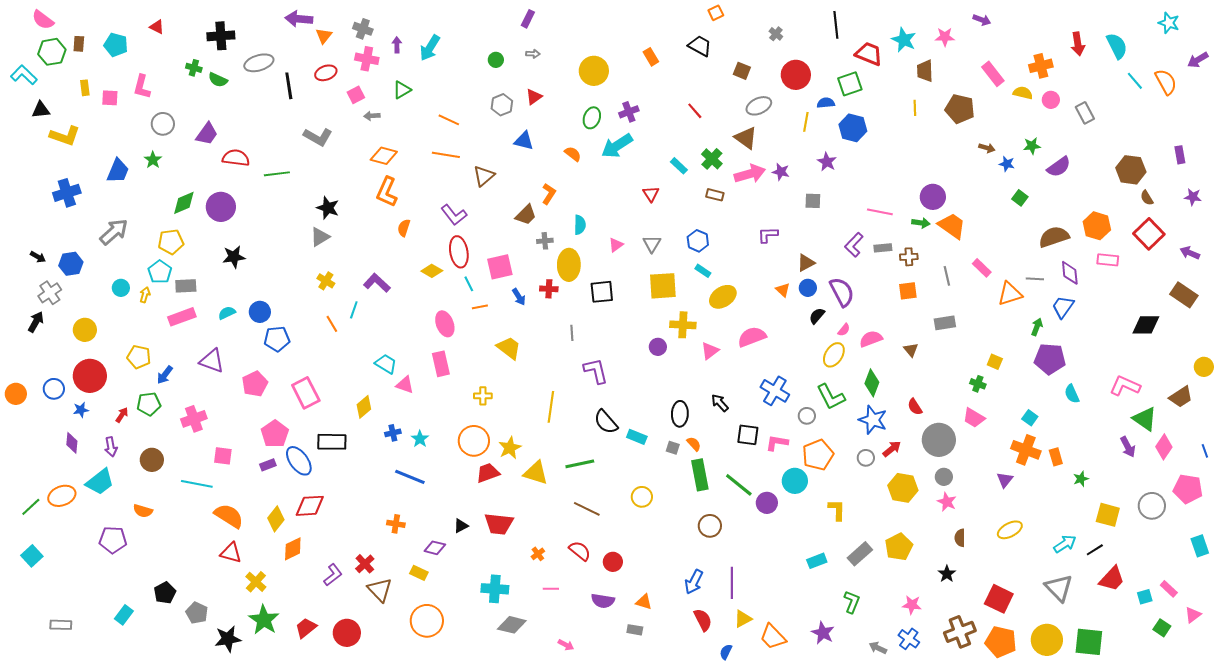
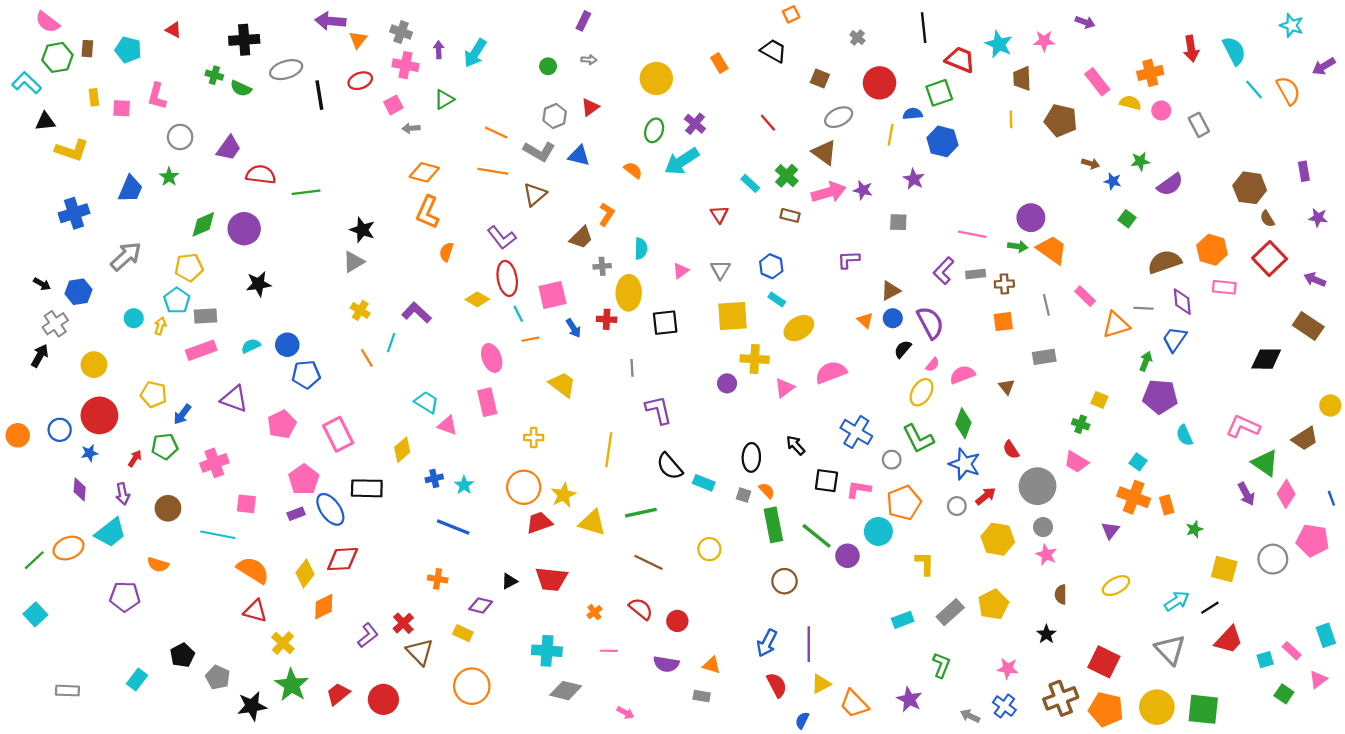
purple cross: (629, 112) -> (695, 124), turned -30
gray L-shape: (318, 137) -> (539, 151), moved
cyan rectangle: (1200, 546) -> (1326, 635), moved

